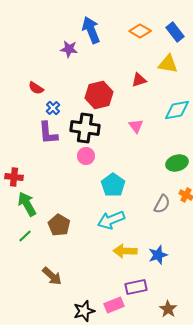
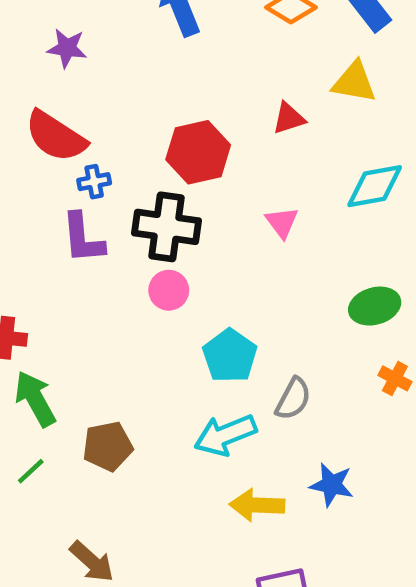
purple star: (69, 49) -> (67, 48), moved
red semicircle: (36, 88) -> (56, 136), size x1.8
blue cross: (53, 108) -> (94, 182), turned 32
gray semicircle: (162, 204) -> (293, 399), moved
brown pentagon: (59, 225) -> (108, 446), turned 30
blue star: (158, 255) -> (332, 485), moved, turned 30

